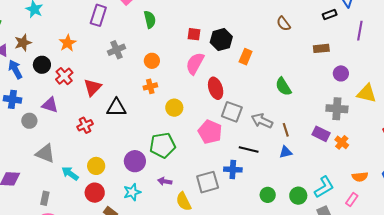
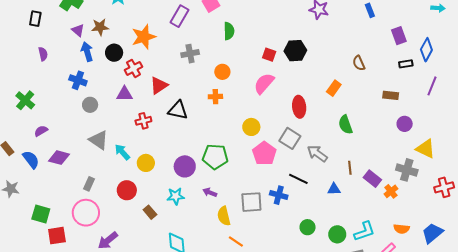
black hexagon: (221, 40) -> (295, 51), moved
orange star: (68, 43) -> (144, 37), size x1.4
orange rectangle: (246, 57) -> (334, 88), moved
red ellipse: (216, 88) -> (299, 107), moved
purple triangle: (50, 105) -> (124, 94), moved, turned -30
yellow circle: (174, 108) -> (251, 127), moved
gray cross: (337, 109) -> (407, 170), moved
brown line: (286, 130) -> (350, 168), moved
cyan arrow: (70, 174) -> (122, 152), moved
red circle: (95, 193) -> (127, 190), moved

